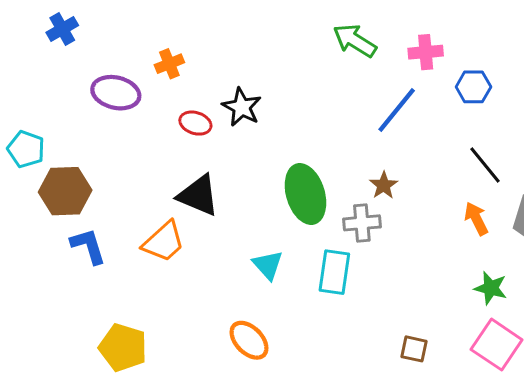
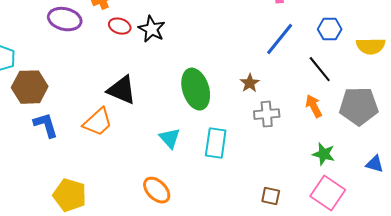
blue hexagon: (473, 87) -> (330, 29), moved
blue line: (397, 110) -> (280, 39), moved
red ellipse: (195, 123) -> (120, 26), moved
gray cross: (362, 223) -> (267, 114), moved

